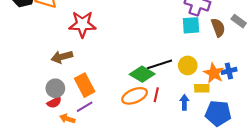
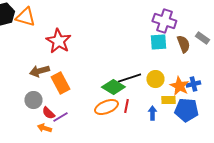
red star: (82, 24) -> (58, 41), turned 30
orange rectangle: (85, 85) -> (60, 83), moved
red semicircle: (54, 102) -> (48, 113), moved, turned 72
blue pentagon: (218, 113) -> (186, 110), moved

